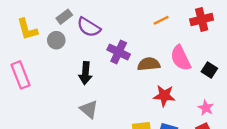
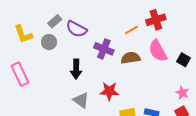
orange line: (161, 20) -> (132, 30), moved
red cross: (202, 20) -> (156, 20), moved
red star: (164, 96) -> (109, 91), moved

